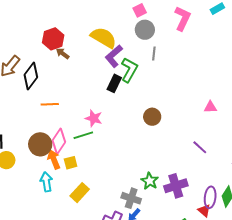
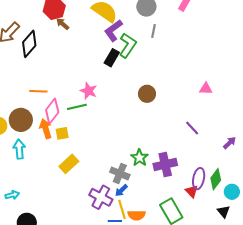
orange line: (50, 104) -> (38, 91), moved
brown circle: (40, 144) -> (21, 120), moved
cyan arrow: (46, 182) -> (19, 149), moved

